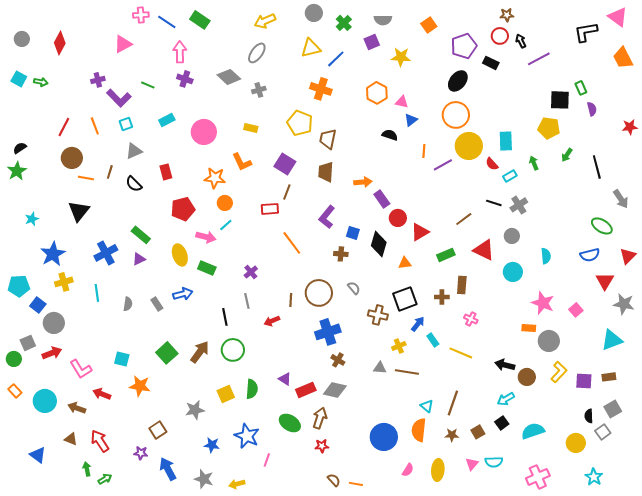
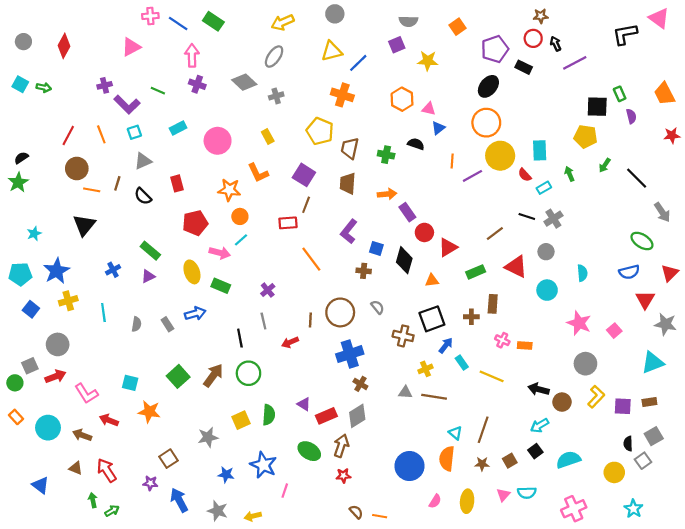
green cross: (344, 23) -> (386, 155), moved, turned -35
orange trapezoid: (623, 58) -> (664, 94), moved
yellow rectangle: (251, 128) -> (268, 137), turned 48
black line: (597, 167) -> (637, 178), turned -30
blue cross: (106, 253) -> (113, 270), size x0.6
cyan pentagon: (19, 286) -> (20, 274), moved
blue square: (38, 305) -> (31, 309), moved
orange rectangle: (529, 328) -> (525, 346), moved
gray diamond: (335, 390) -> (357, 416), turned -45

